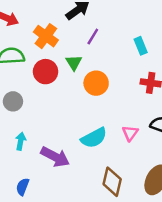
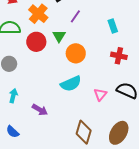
cyan semicircle: (94, 138) -> (71, 84), moved
purple arrow: (55, 157) -> (40, 110), size x0.7
blue semicircle: (23, 187) -> (13, 132), turned -72

